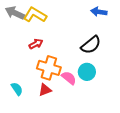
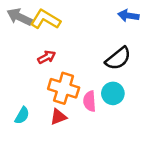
pink semicircle: (69, 78) -> (90, 101), turned -133
cyan semicircle: (17, 89) -> (22, 115), turned 64

